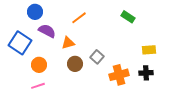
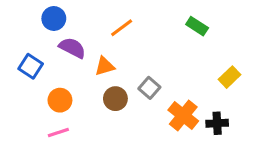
blue square: (20, 43) -> (31, 66), size x0.7
yellow rectangle: (149, 50) -> (229, 77), turned -40
black cross: (146, 73) -> (217, 123), moved
orange cross: (119, 75) -> (183, 116), turned -36

